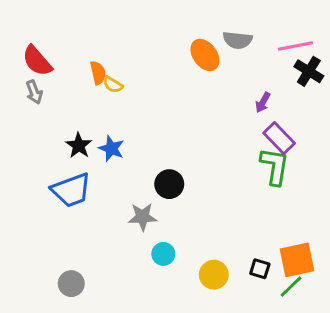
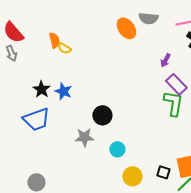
cyan circle: (163, 254) -> (117, 149), moved

